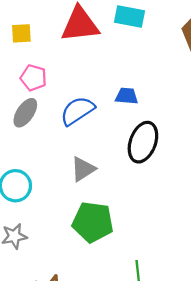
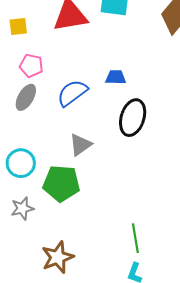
green pentagon: (93, 222) -> (61, 183), moved

